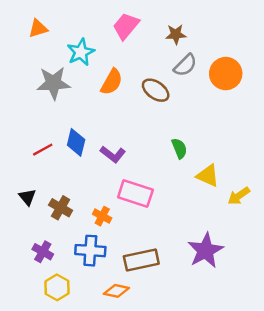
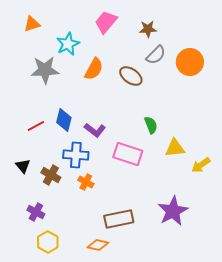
yellow triangle: (208, 176) -> (175, 148), turned -30
pink rectangle: (135, 194) -> (128, 154), moved
blue cross: (90, 251) -> (76, 155), moved

